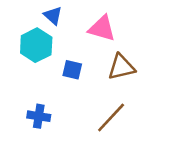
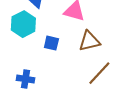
brown line: (111, 117) -> (99, 73), moved

